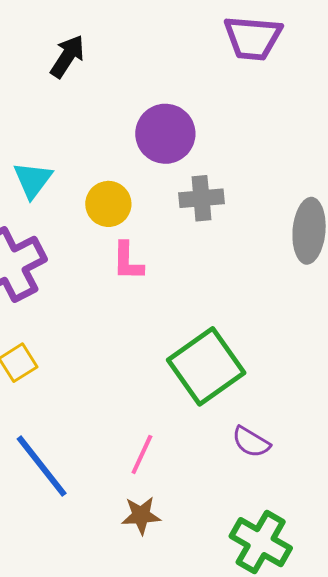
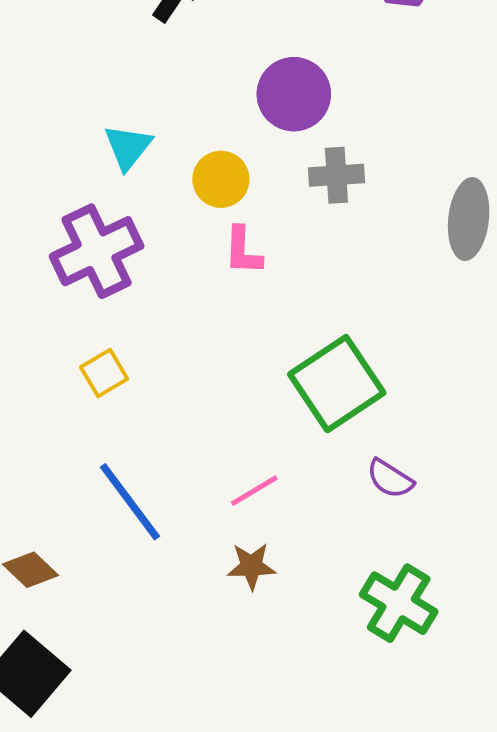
pink line: (142, 454) -> (254, 491), turned 33

